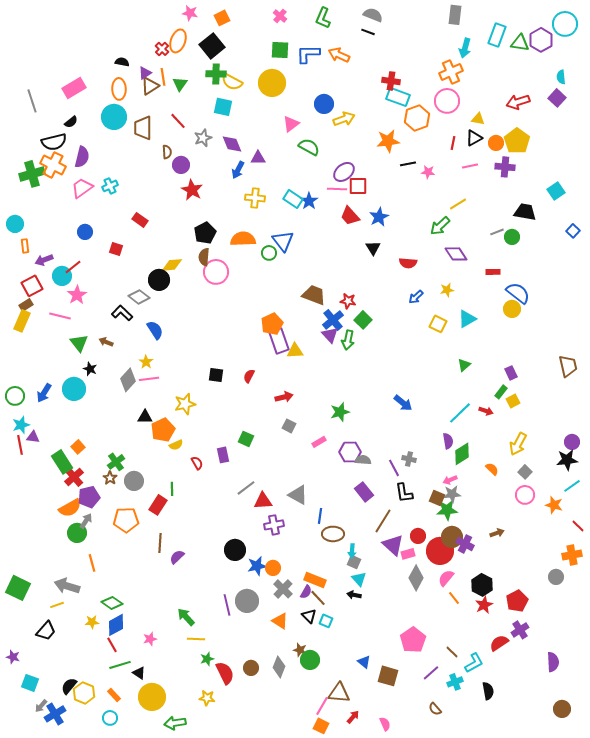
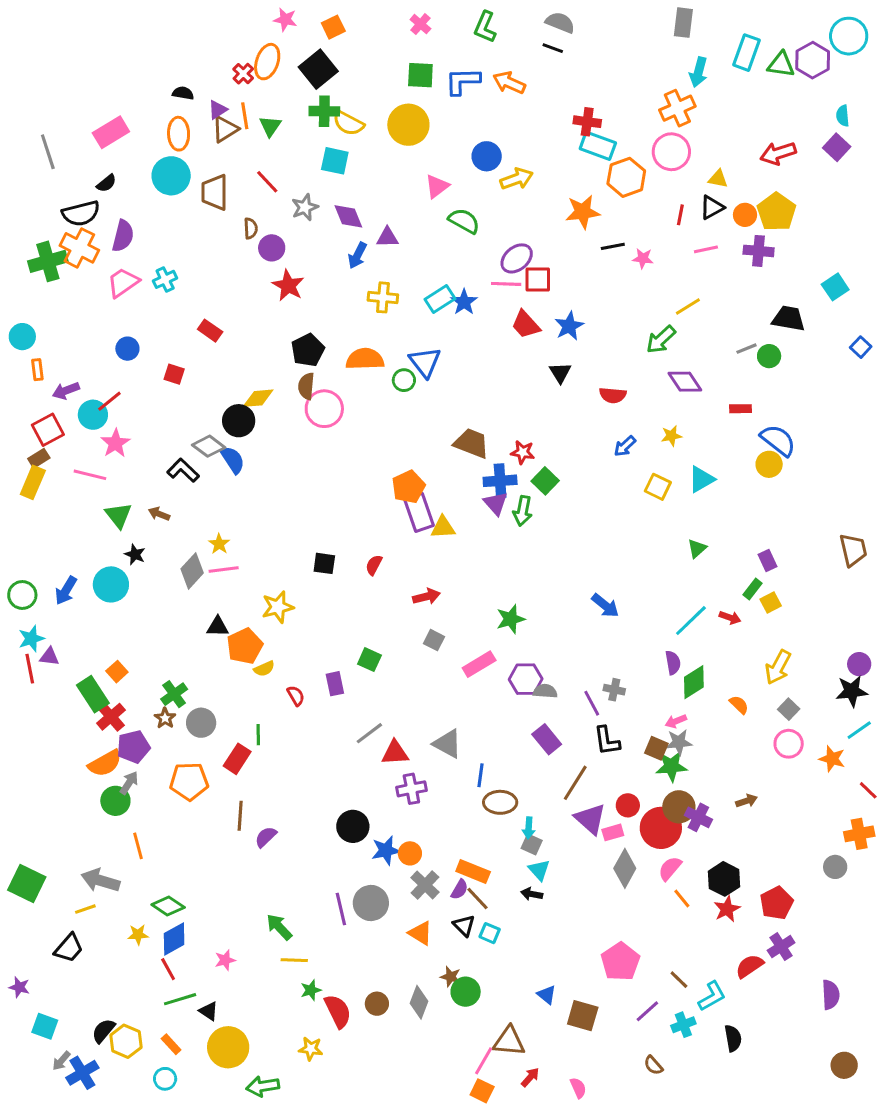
cyan rectangle: (293, 199) -> (440, 299), turned -66
blue cross: (333, 320) -> (500, 481), turned 35
blue semicircle: (155, 330) -> (233, 460), moved
pink rectangle: (319, 442) -> (479, 664), size x1.5

